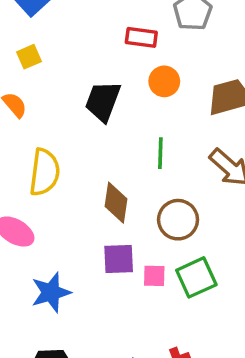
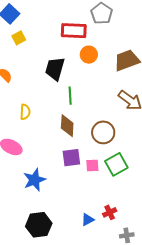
red rectangle: (141, 37) -> (74, 31), size x1.4
yellow square: (29, 57) -> (19, 38), moved
green line: (160, 153) -> (70, 96), moved
yellow semicircle: (45, 172) -> (25, 112), size x0.6

